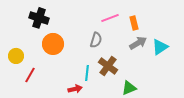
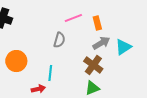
orange circle: (53, 44) -> (16, 61), moved
brown cross: (108, 66) -> (93, 65), moved

